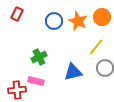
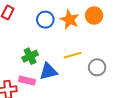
yellow line: (96, 47) -> (73, 55), moved, turned 36
blue triangle: (73, 72) -> (48, 71), moved

